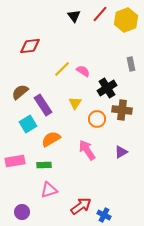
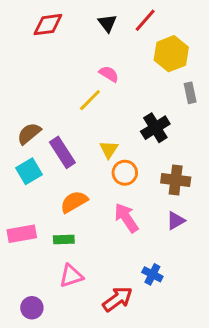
yellow hexagon: (126, 20) -> (171, 54), moved
red diamond: (30, 46) -> (48, 25), moved
pink semicircle: (83, 71) -> (109, 74), moved
brown cross: (122, 110) -> (176, 180), moved
orange circle: (97, 119) -> (125, 173), moved
cyan square: (28, 124) -> (29, 171), moved
blue cross: (104, 215) -> (152, 274), moved

